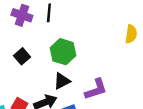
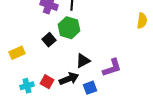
green hexagon: (63, 52) -> (69, 28), moved

